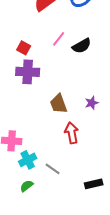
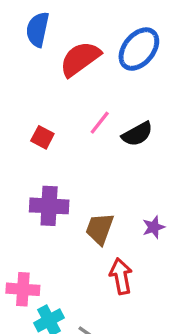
purple cross: (28, 72) -> (49, 206), moved
brown trapezoid: (59, 104) -> (100, 229), turned 40

